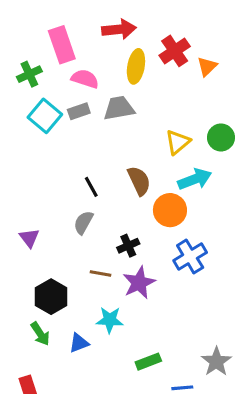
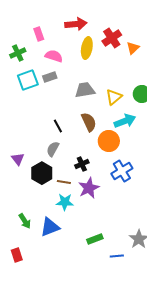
pink rectangle: (62, 45) -> (39, 34), size x0.6
gray trapezoid: (119, 108) -> (85, 90), moved
cyan square: (45, 116) -> (28, 80), turned 30
black hexagon: (51, 297) -> (42, 173), moved
cyan star: (110, 320) -> (65, 202), moved
blue triangle: (79, 343) -> (50, 227), size x1.5

